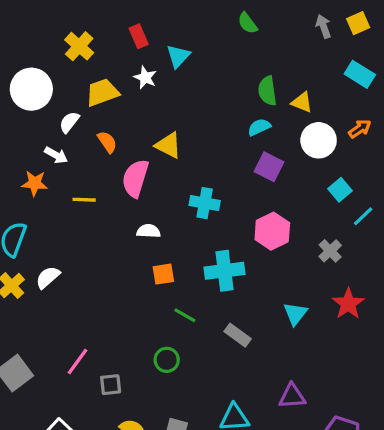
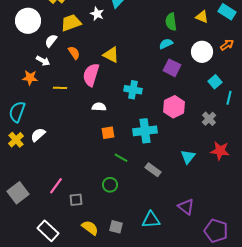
yellow triangle: (302, 102) -> (202, 17), moved
cyan line: (363, 216) -> (229, 98), turned -32
red star: (348, 304) -> (220, 151), turned -30
purple triangle: (292, 396) -> (186, 207), turned 42

